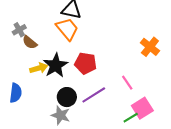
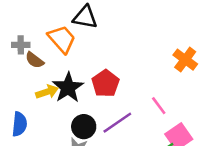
orange trapezoid: (67, 29) -> (62, 39), moved
gray cross: (19, 30) -> (21, 45), turned 32
red pentagon: (86, 63) -> (105, 83), turned 30

